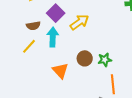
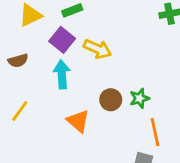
yellow arrow: (79, 22) -> (98, 49), turned 66
brown semicircle: (33, 26) -> (18, 61), moved
yellow line: (29, 46) -> (20, 111), moved

